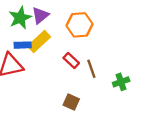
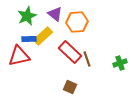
purple triangle: (40, 15) -> (55, 14), moved, turned -42
red rectangle: (71, 60) -> (70, 52), size x1.6
green cross: (121, 82) -> (120, 63), moved

